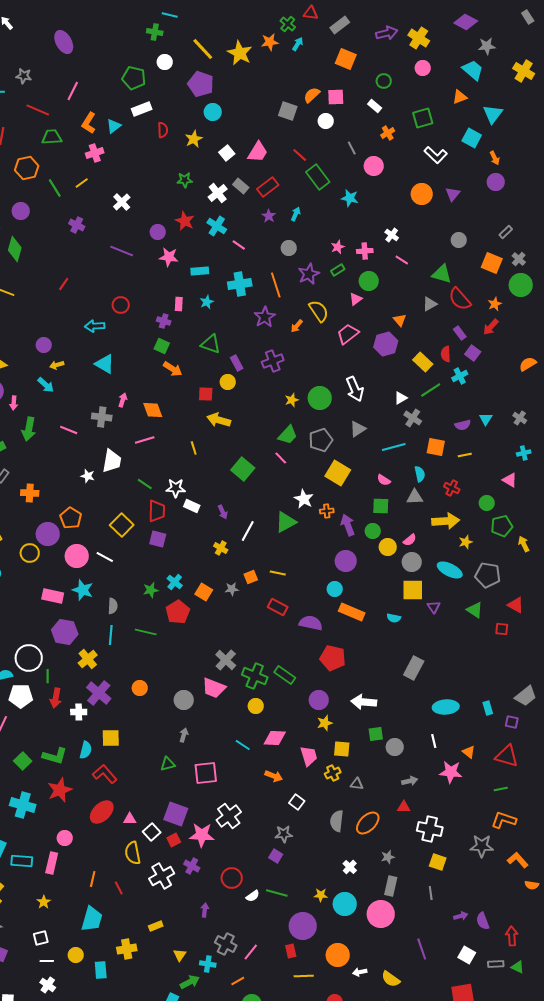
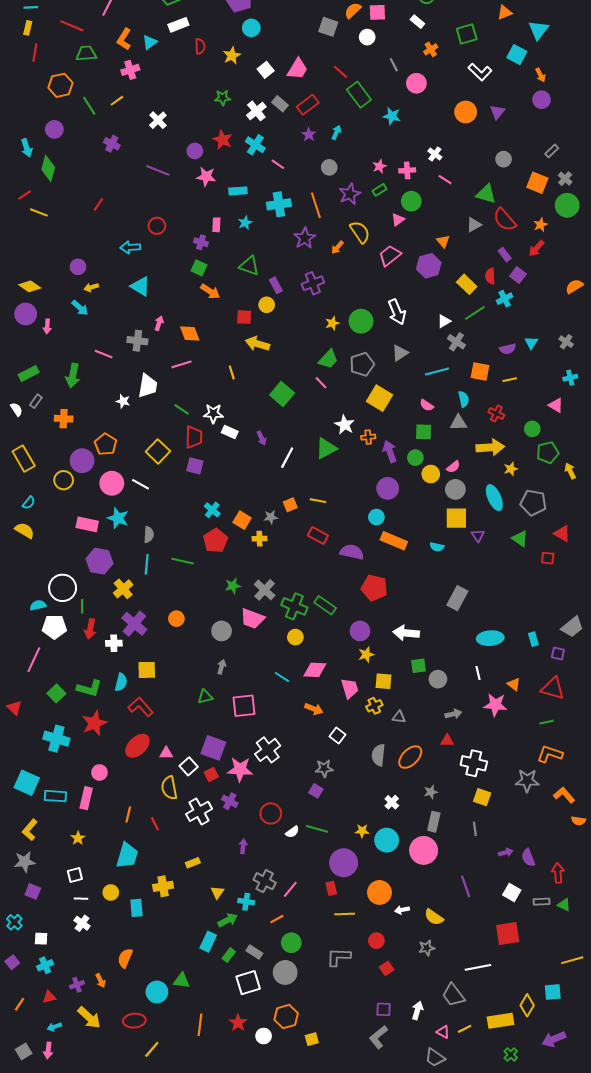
green arrow: (29, 429) -> (73, 376), moved
yellow cross: (221, 548) -> (259, 539), moved, turned -32
cyan ellipse: (450, 570) -> (494, 498), turned 40
green star: (151, 590) -> (233, 586), moved

